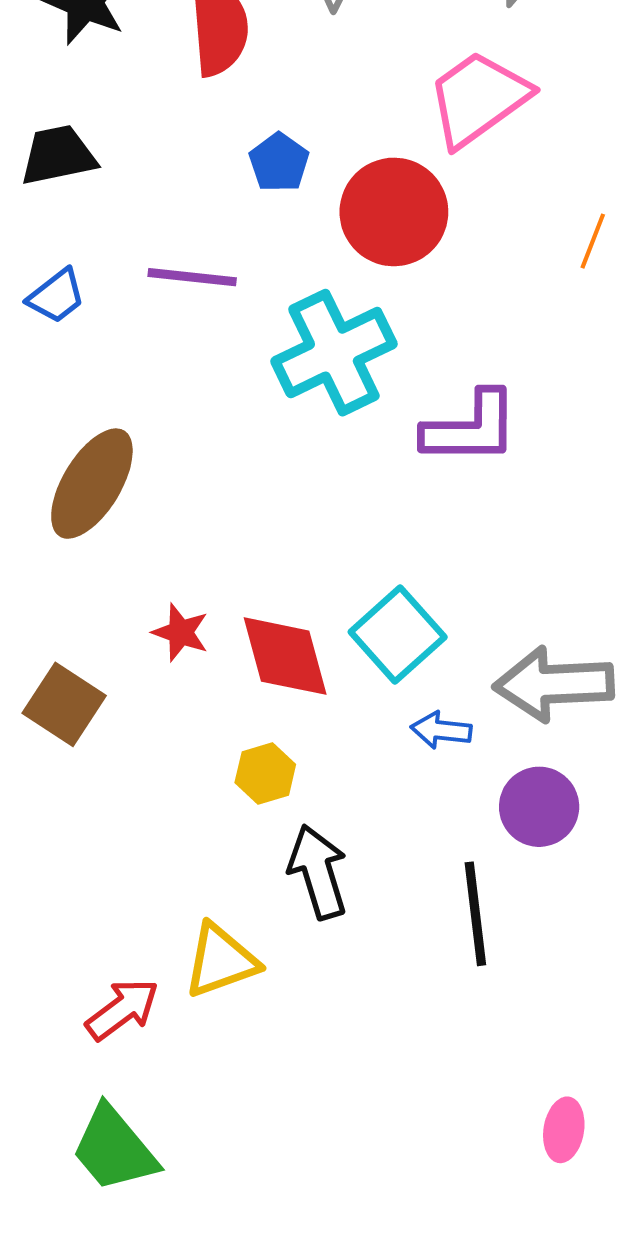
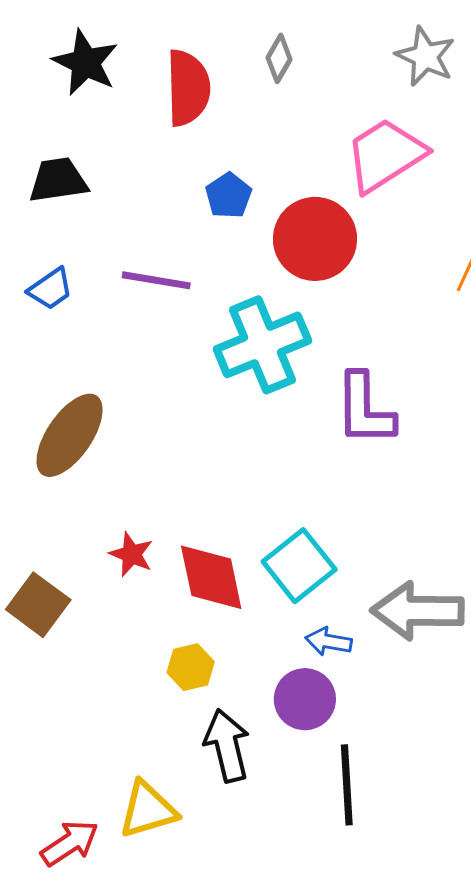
purple L-shape: (471, 428) -> (365, 409), turned 86
purple circle: (539, 807) -> (305, 699), moved

